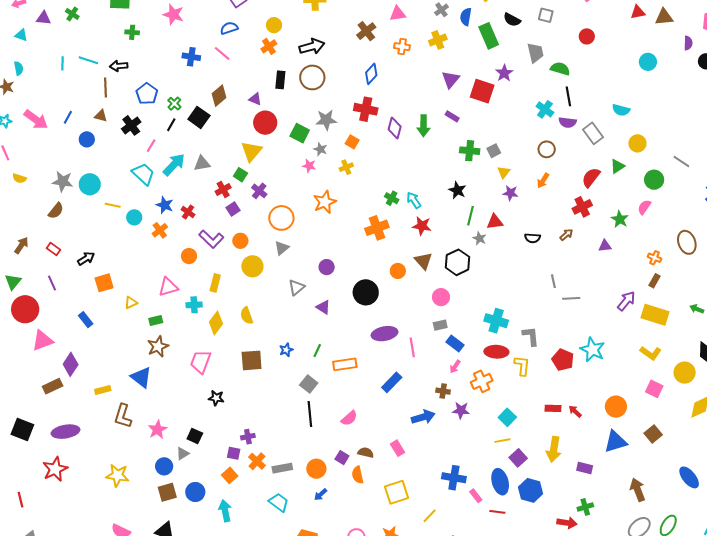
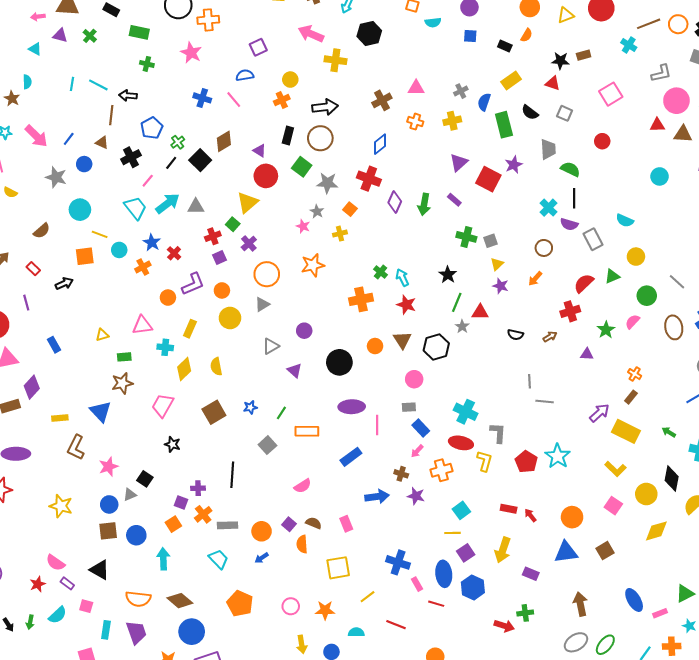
green square: (300, 133) -> (302, 167), moved
gray star: (63, 181) -> (56, 177), moved
purple L-shape: (211, 239) -> (193, 284), turned -75
brown ellipse: (687, 242) -> (674, 327), moved
orange square: (104, 283) -> (85, 256), moved
brown square: (252, 360) -> (214, 412), turned -35
black line: (310, 414) -> (232, 475), moved

